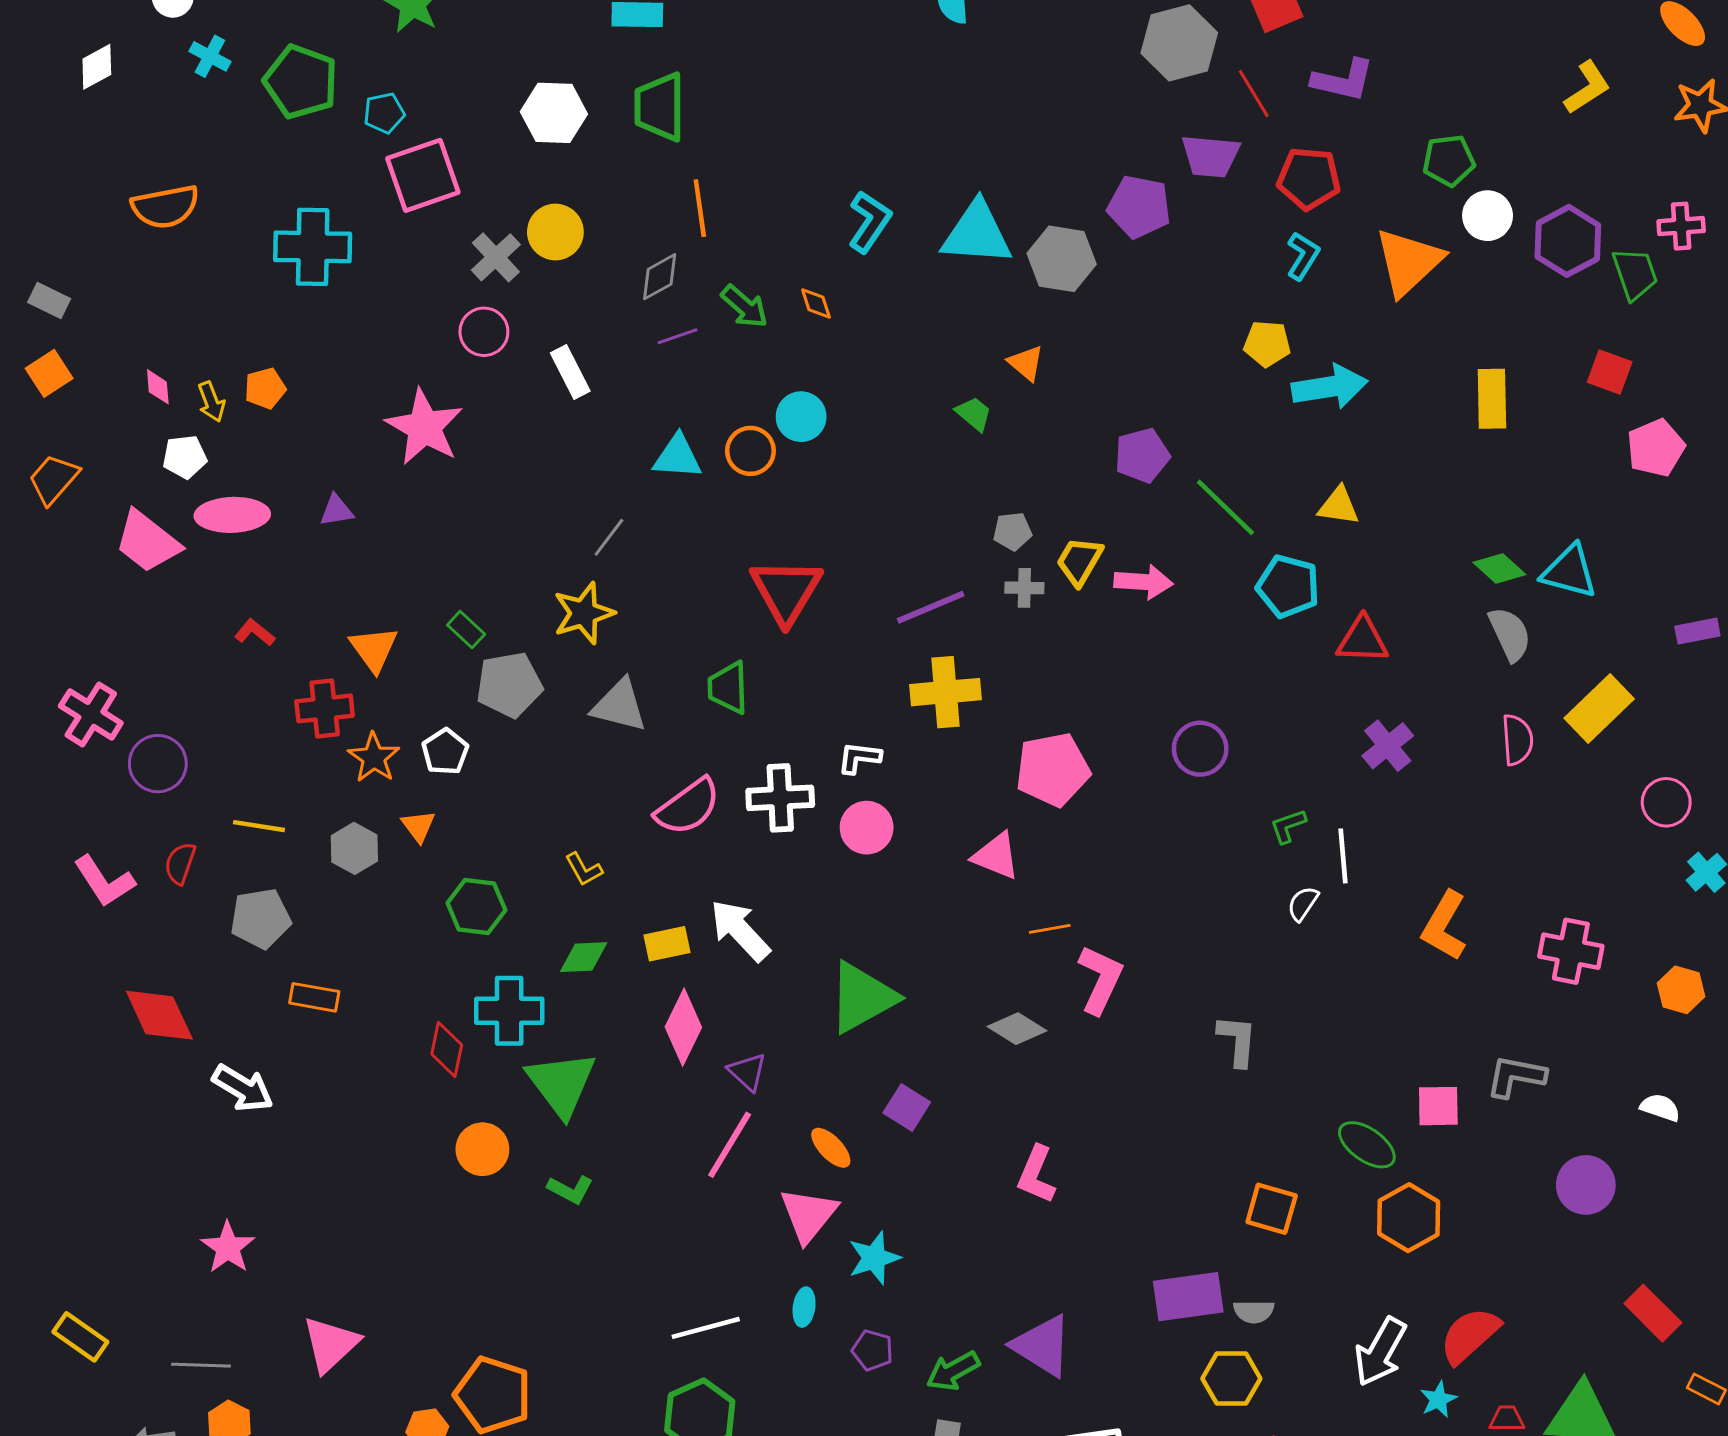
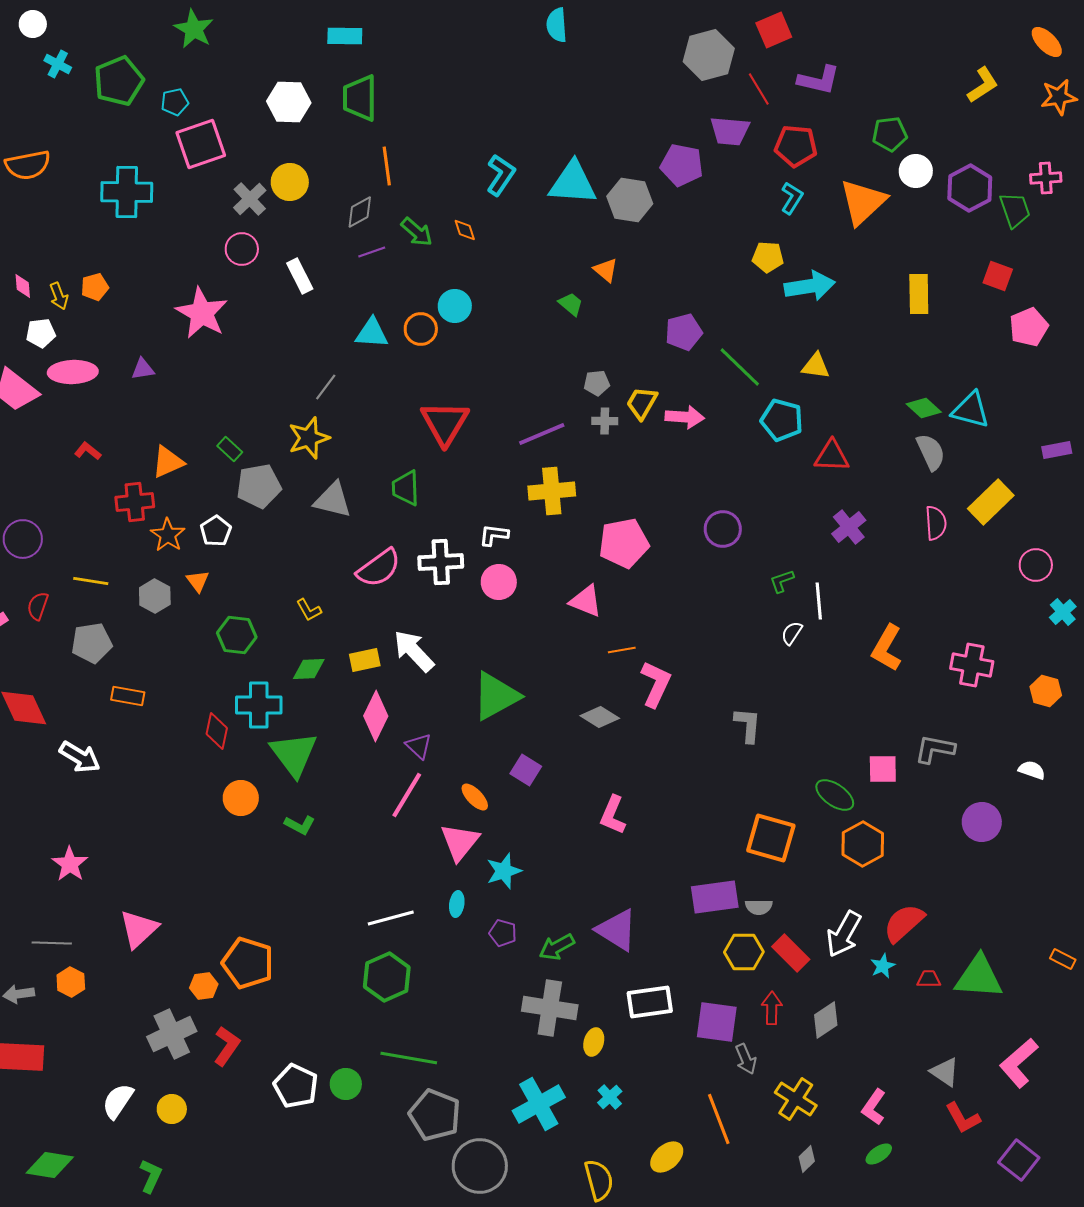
green pentagon: (301, 82) -> (119, 81), turned 30
orange triangle: (374, 649) -> (168, 462), turned 42
orange square: (1272, 1209) -> (771, 838), size x1.4
red rectangle: (1653, 1313) -> (791, 953), moved

